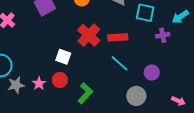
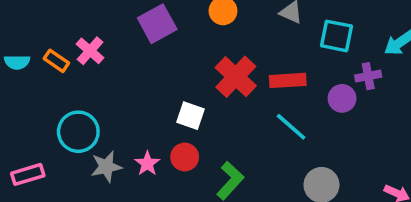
purple circle: (152, 73) -> (342, 98), moved

